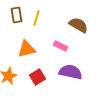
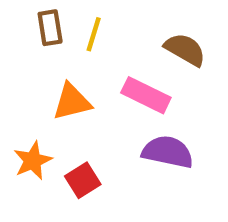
pink rectangle: (60, 46) -> (146, 95), size x1.5
red square: (37, 77) -> (83, 180), moved

